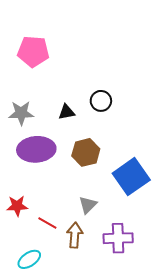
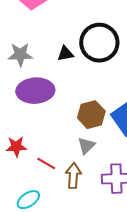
black circle: (101, 101) -> (99, 43), size x1.8
brown hexagon: (86, 152) -> (91, 115), moved

